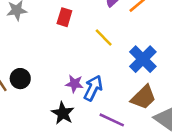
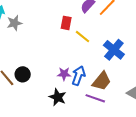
red rectangle: (64, 17) -> (66, 23), moved
brown trapezoid: (143, 97) -> (102, 81), moved

